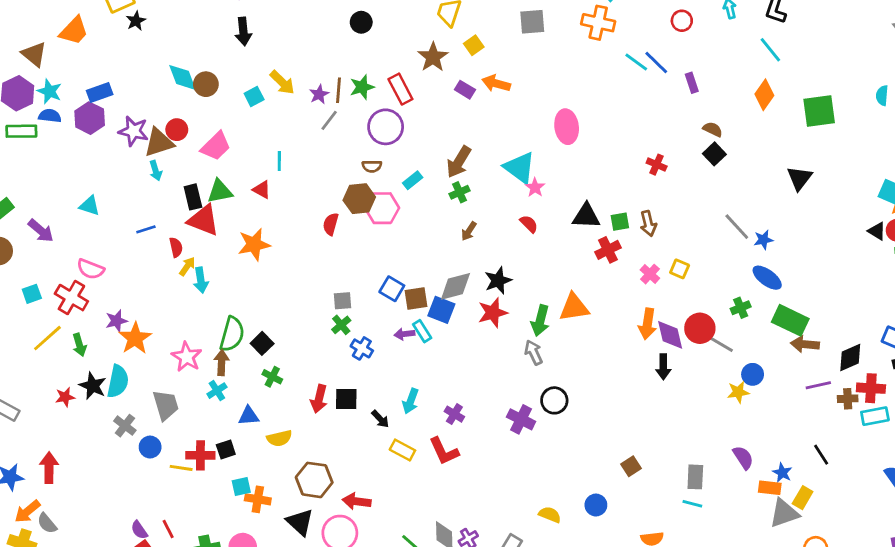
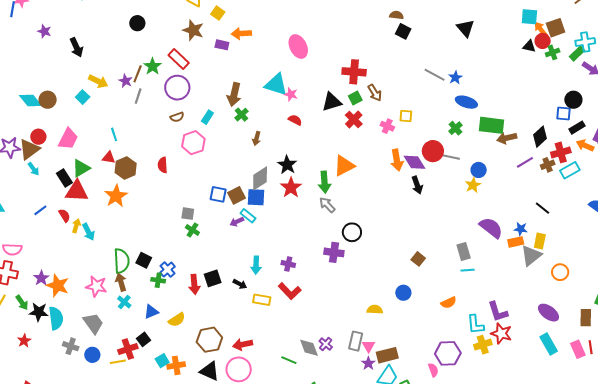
black arrow: (243, 31) -> (76, 47), moved
brown line: (338, 90) -> (138, 74), turned 36
red cross: (657, 165) -> (354, 72), moved, size x1.6
brown hexagon: (359, 199) -> (126, 168), moved
gray square: (342, 301) -> (188, 214), turned 32
blue cross: (362, 348) -> (168, 270), moved, turned 35
black star: (93, 386) -> (39, 312), moved
purple semicircle: (743, 458) -> (491, 228), size x1.4

